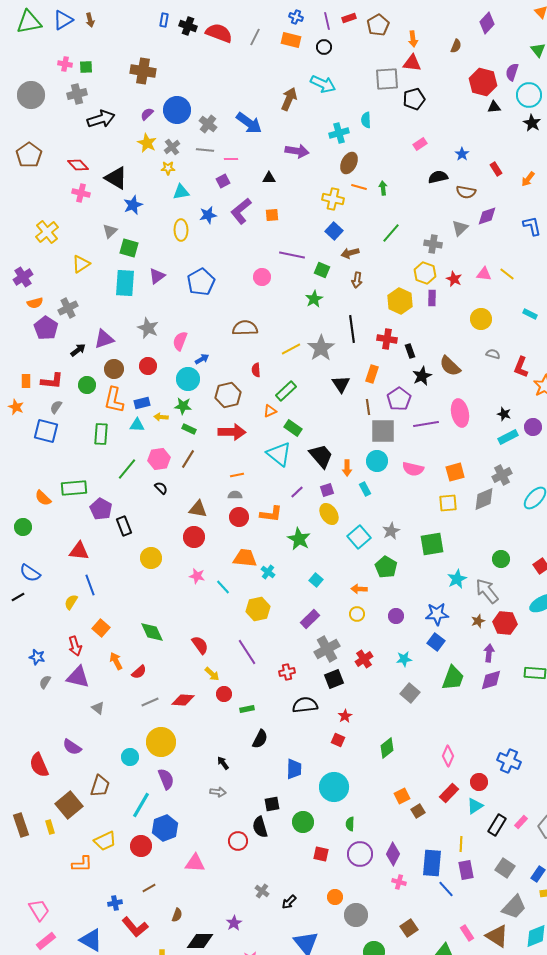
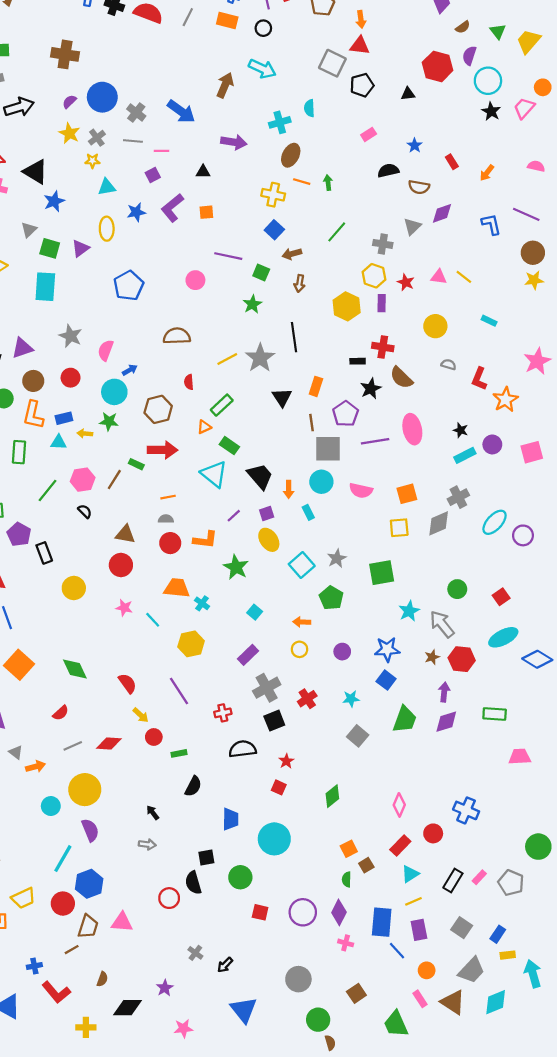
brown semicircle: (456, 46) -> (463, 27), moved, turned 32
gray square: (387, 79) -> (332, 63), turned 30
black triangle: (494, 107) -> (408, 94), moved
purple triangle: (157, 276) -> (80, 248), moved
red cross: (387, 339) -> (383, 347), moved
black rectangle: (410, 351) -> (358, 361), turned -72
green rectangle: (189, 429) -> (136, 464), moved
orange square: (101, 628) -> (19, 665), size x1.5
orange arrow: (116, 661) -> (35, 767), moved, turned 102
brown trapezoid: (100, 786) -> (88, 927), moved
cyan triangle: (475, 806) -> (410, 874), moved
green semicircle: (350, 824) -> (347, 879), moved
yellow line: (461, 844) -> (413, 901), turned 63
orange circle: (335, 897) -> (427, 970), moved

